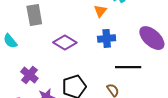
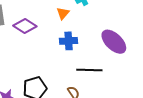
purple diamond: (65, 43) -> (25, 26), moved

